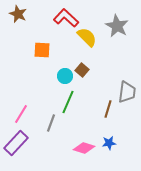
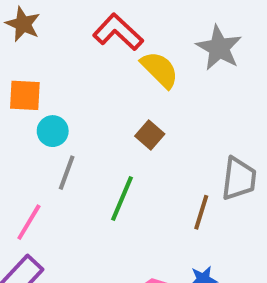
orange square: (42, 50) -> (25, 95), moved
cyan circle: (65, 76) -> (53, 131), moved
gray line: (51, 123) -> (67, 173), moved

